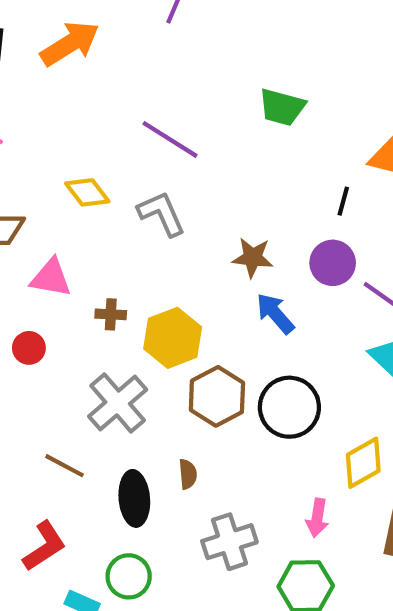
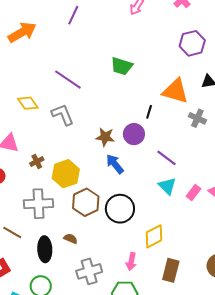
purple circle: (333, 263) -> (134, 134), moved
brown cross: (111, 314) -> (37, 162), turned -32
gray cross: (118, 403) -> (39, 204), turned 36
brown semicircle: (188, 474) -> (71, 239), turned -64

